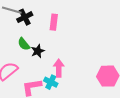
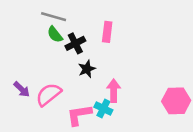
black cross: (25, 17) -> (75, 43), moved
green semicircle: (24, 44) -> (55, 34), moved

